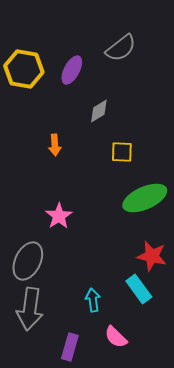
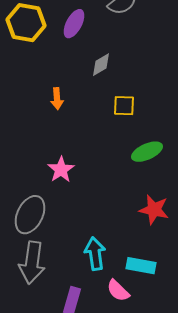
green ellipse: (145, 198) -> (147, 152), size x0.7
cyan rectangle: (139, 289) -> (141, 266), moved, turned -44
cyan arrow: (93, 300) -> (95, 254), size x1.4

